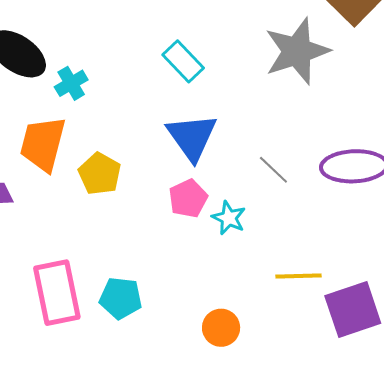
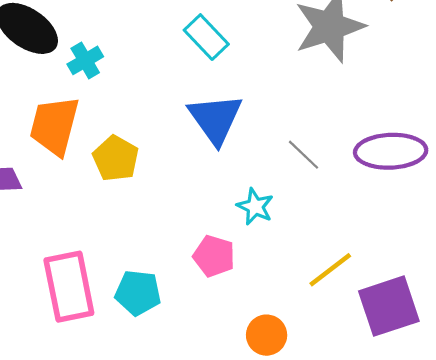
pink pentagon: (188, 198) -> (214, 256), moved, turned -30
yellow line: (299, 276) -> (330, 270), turned -36
orange circle: (221, 328) -> (267, 335), moved

